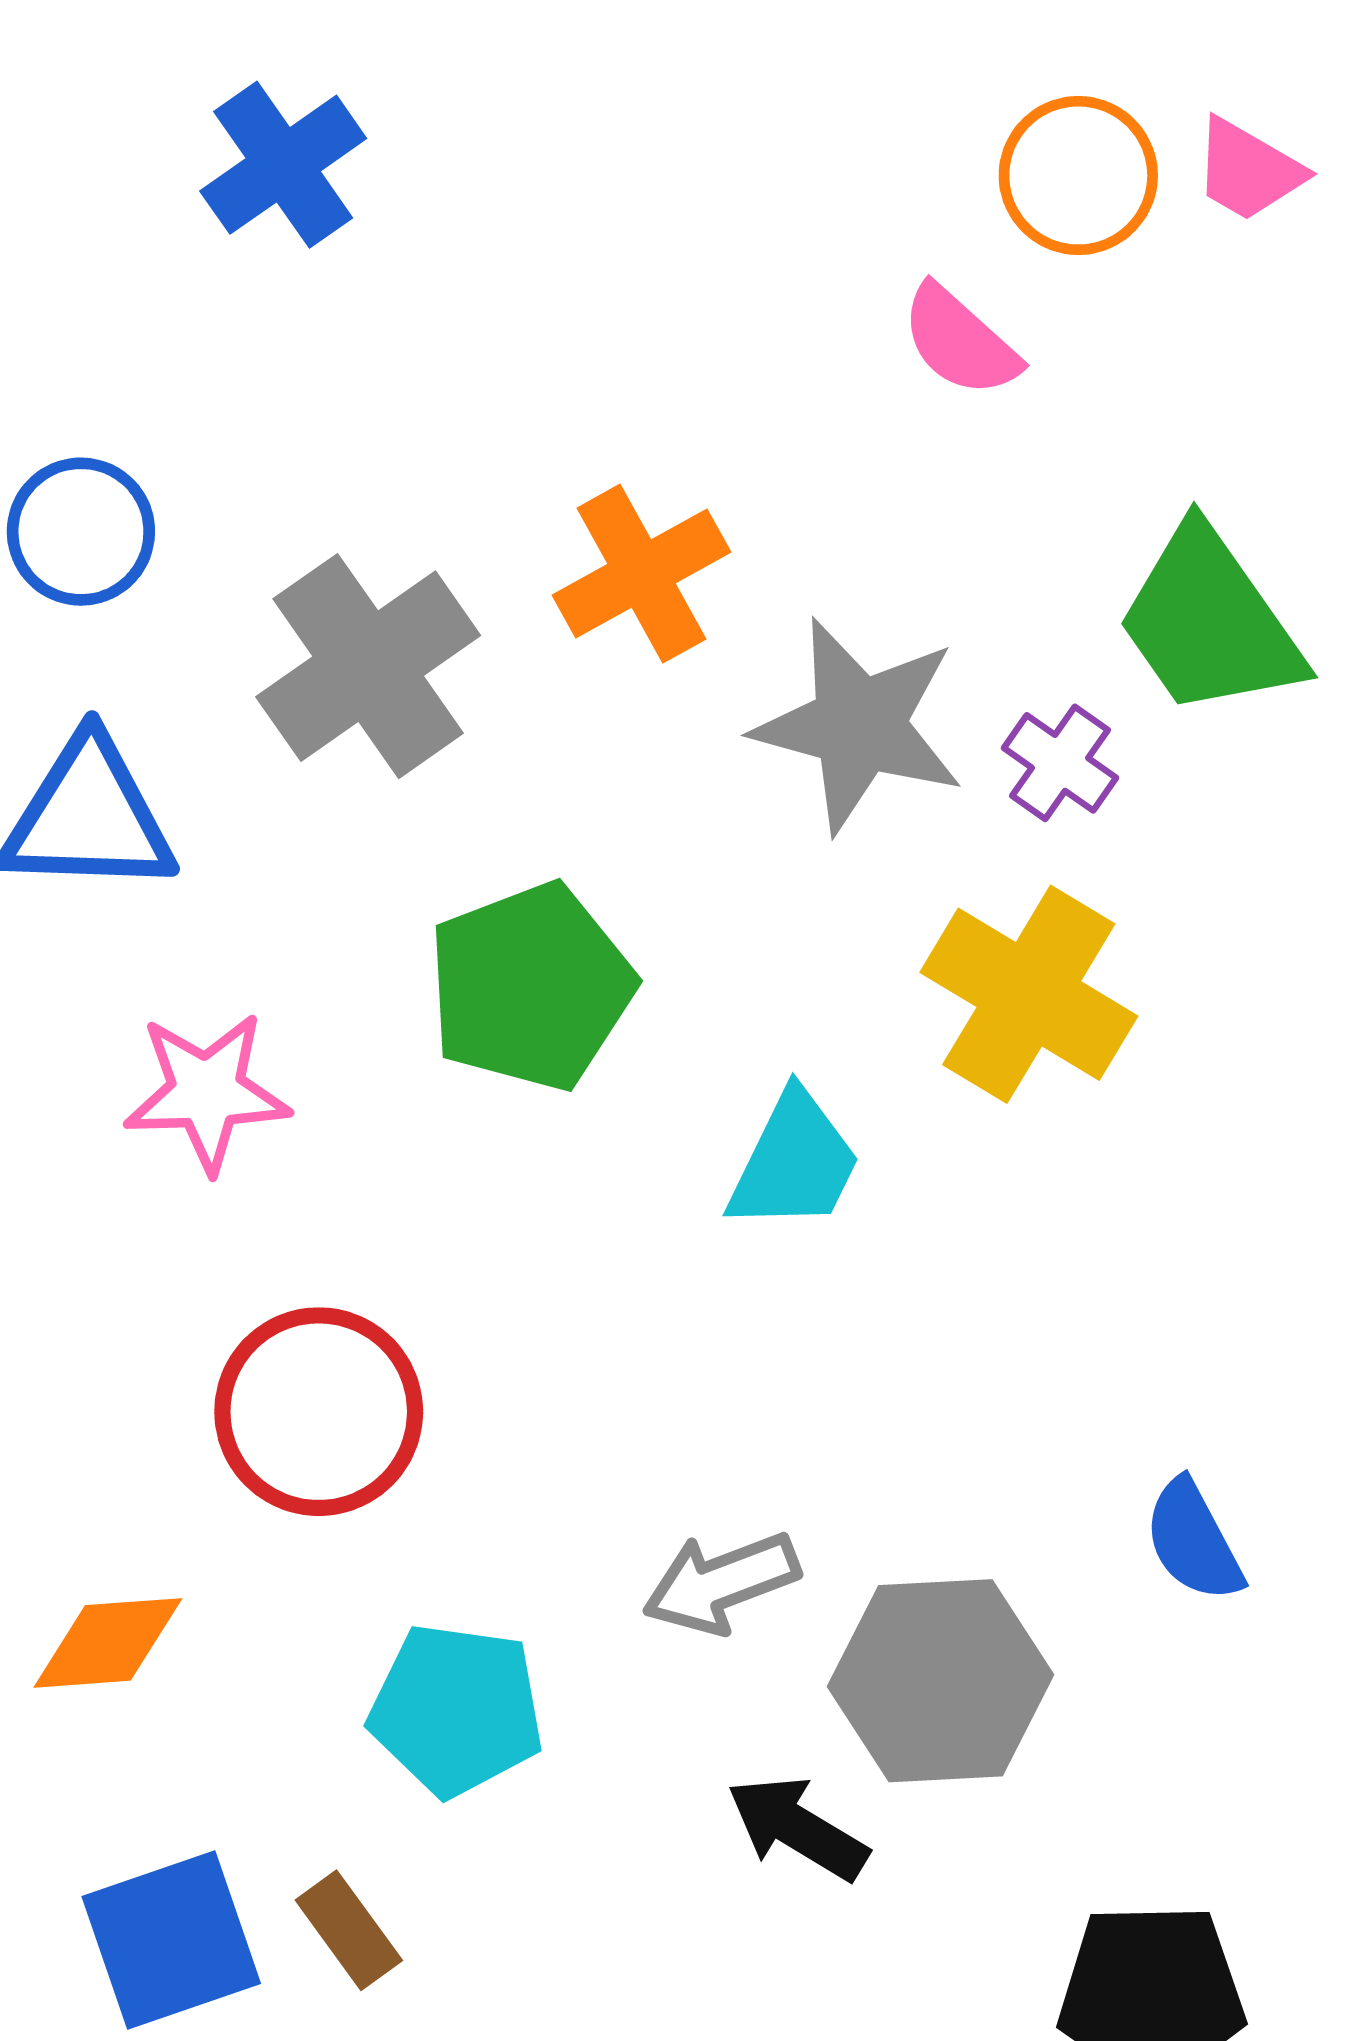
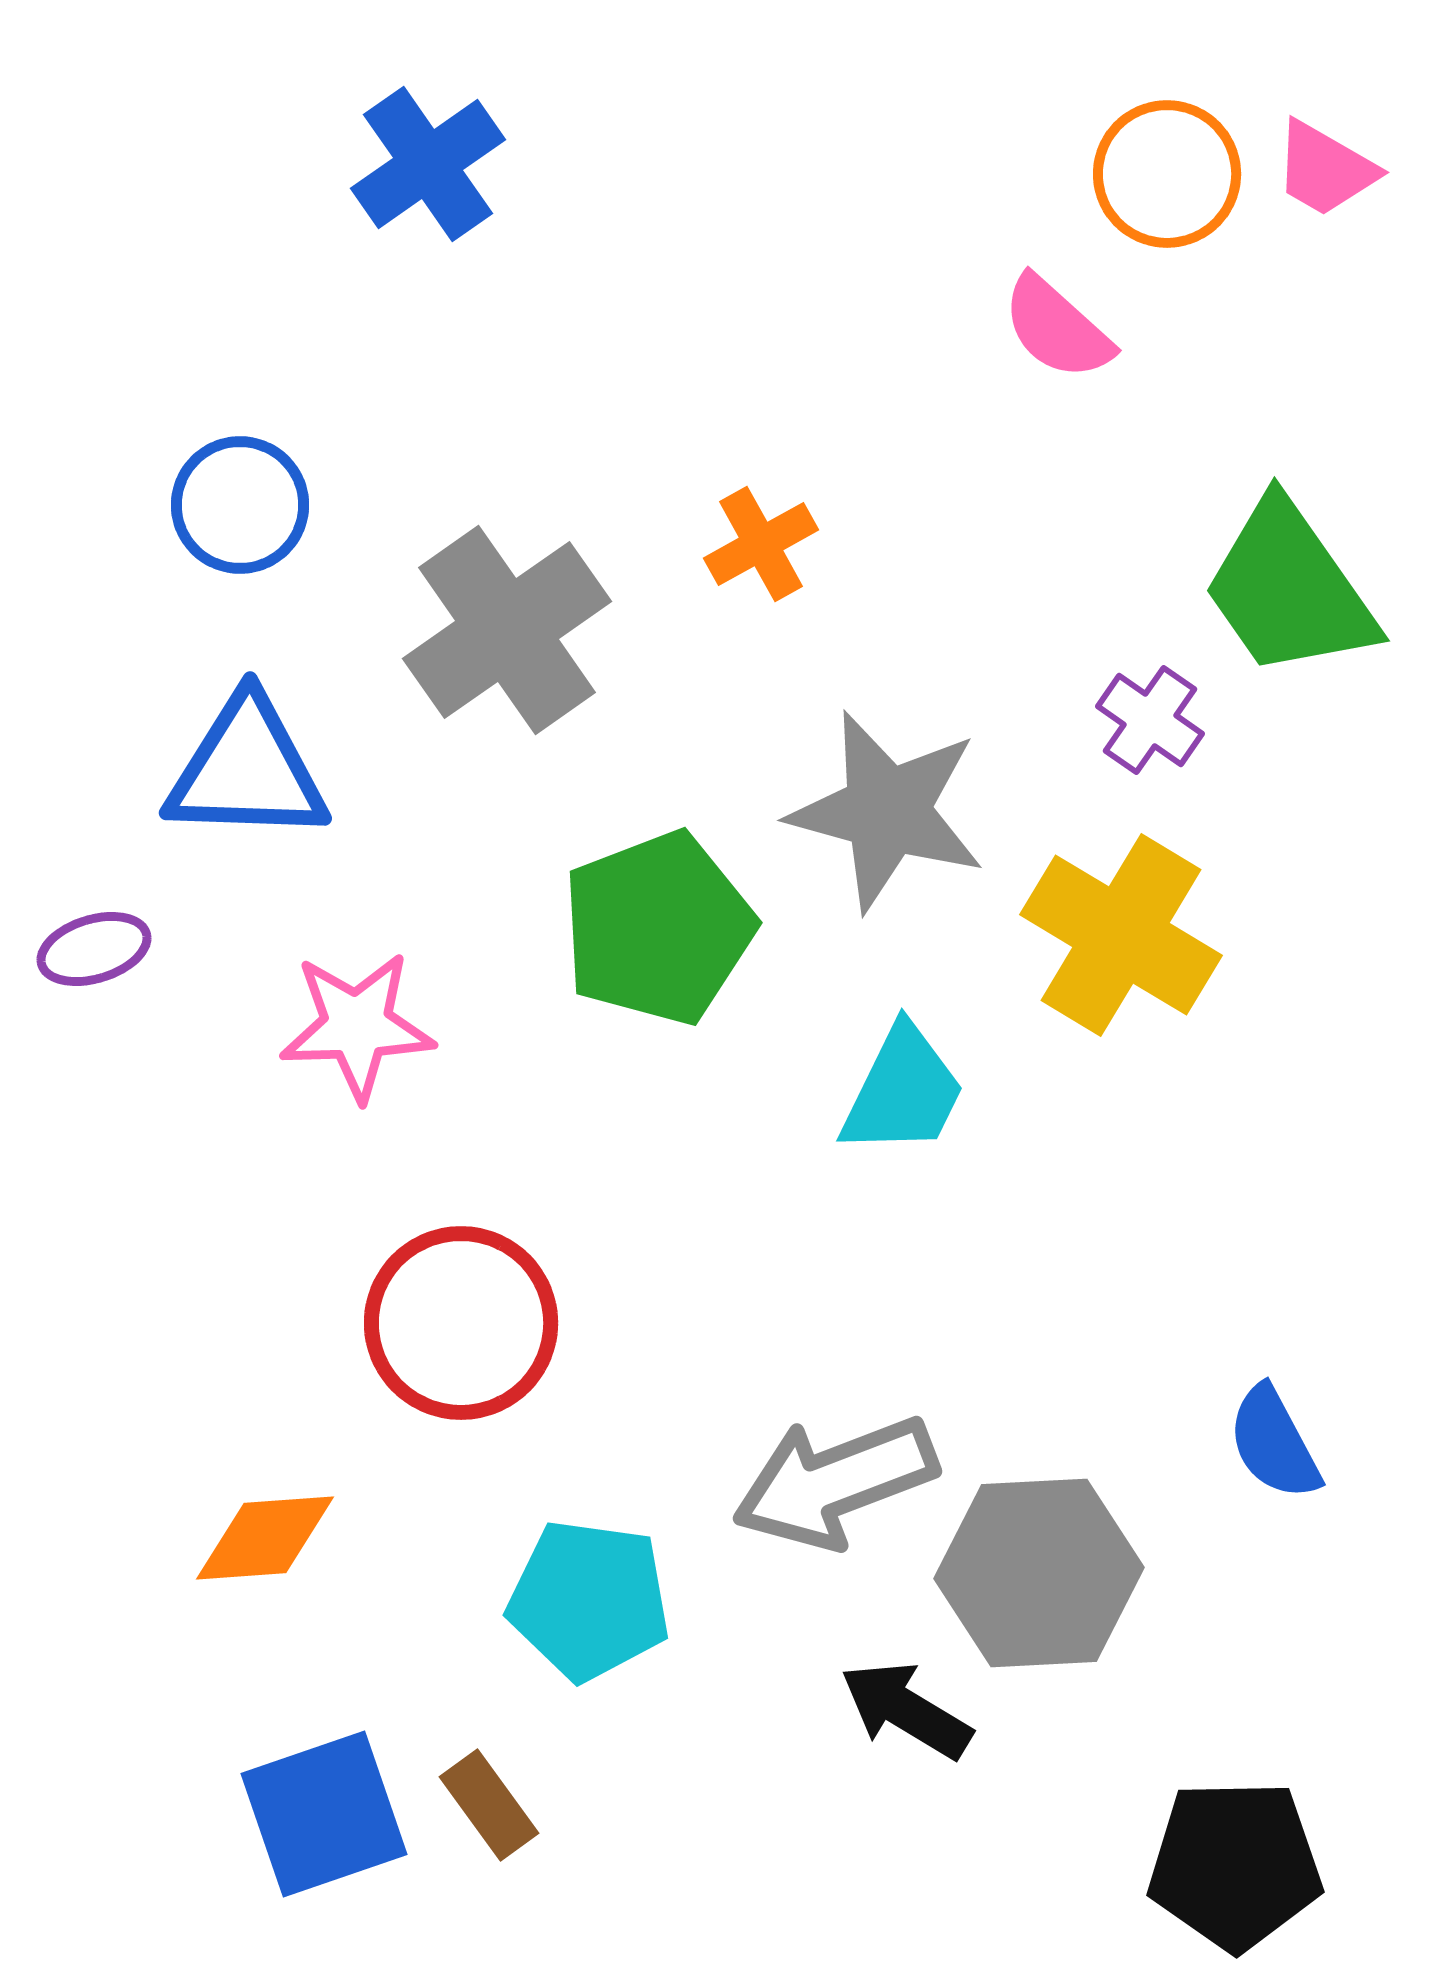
orange cross: (641, 574) -> (761, 544), size x0.7
gray star: (859, 725) -> (887, 811), moved
gray arrow: (721, 1583) -> (835, 1482), size x1.4

